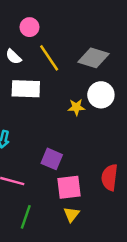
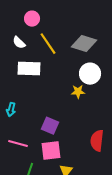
yellow star: (76, 107) -> (78, 92), moved
pink square: (69, 187) -> (51, 151), moved

